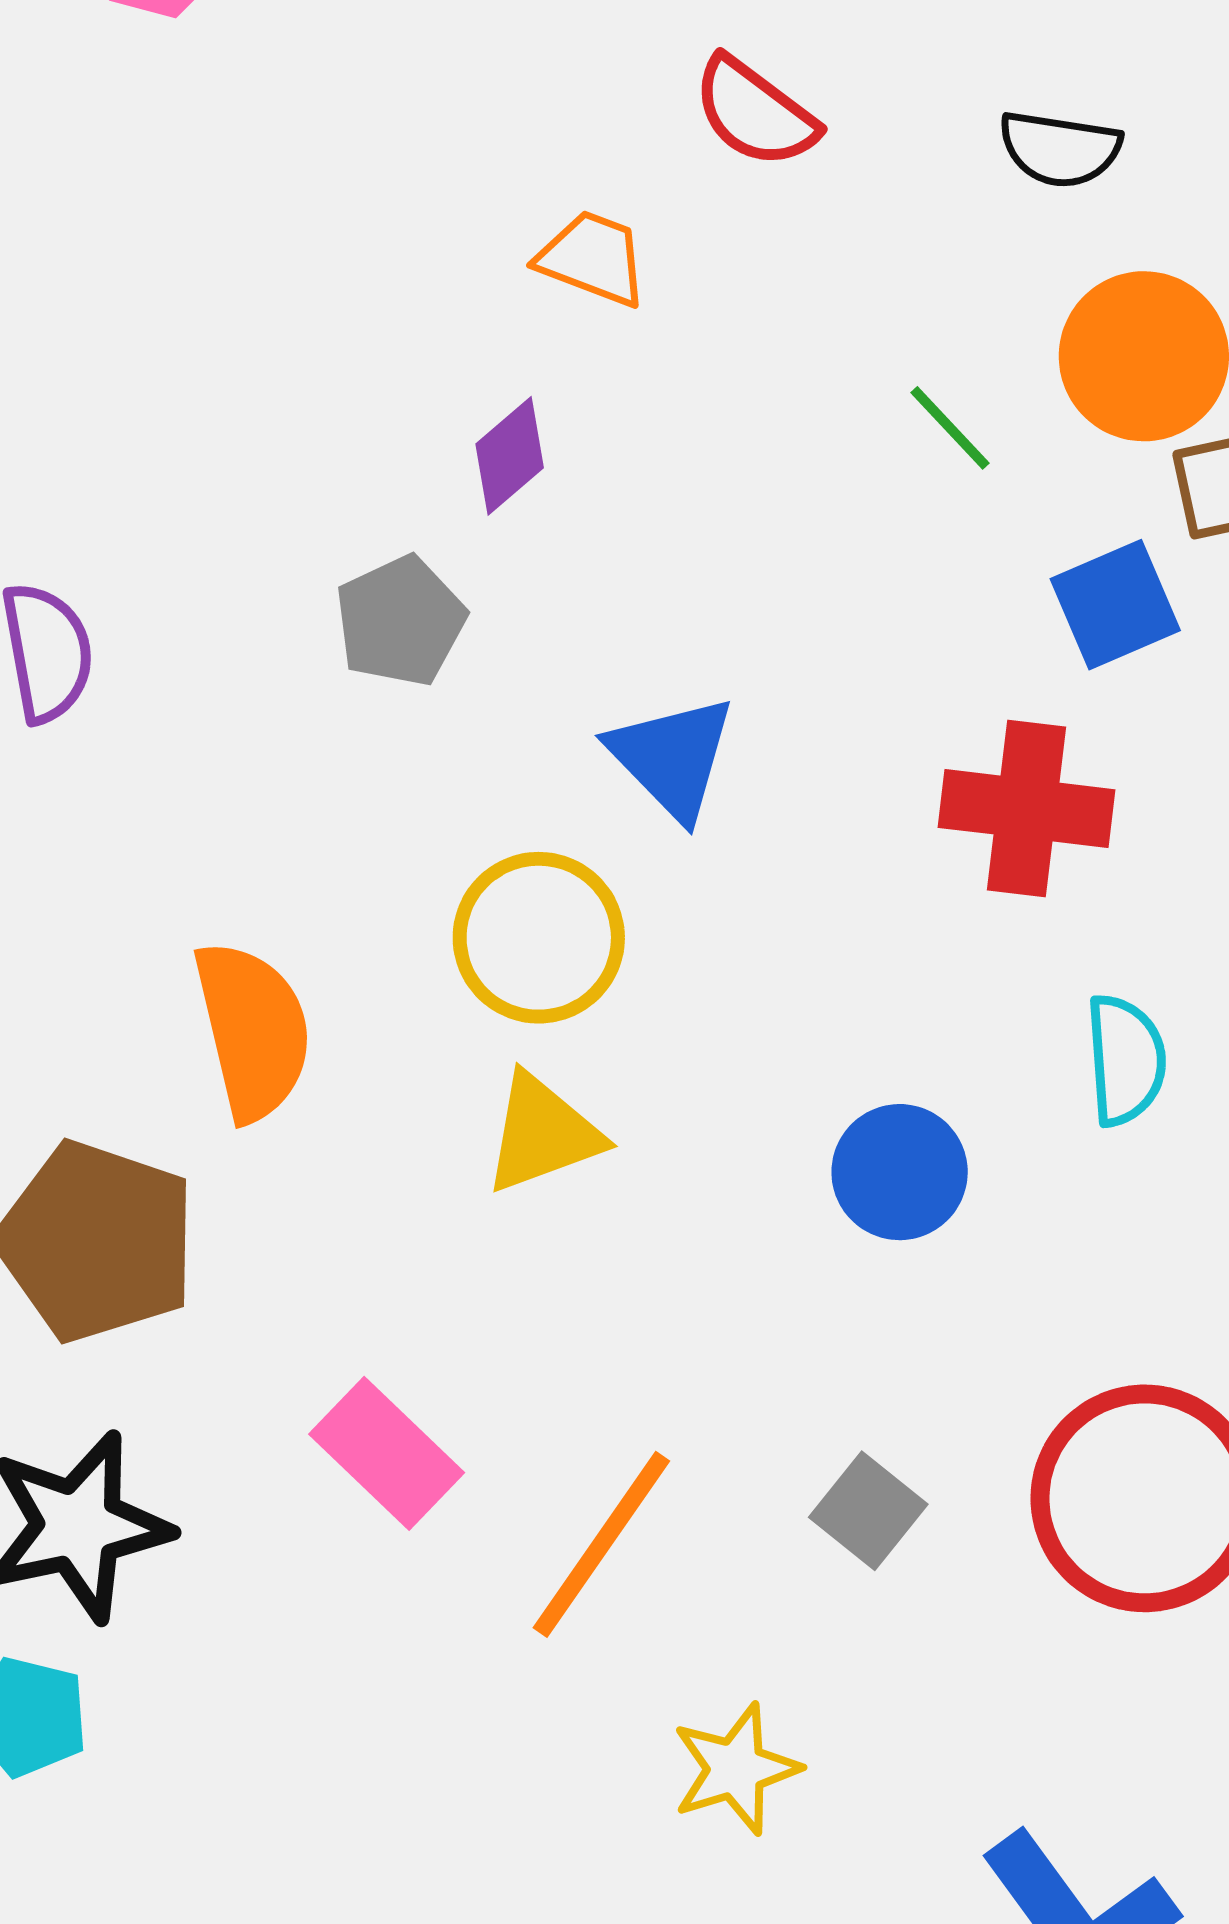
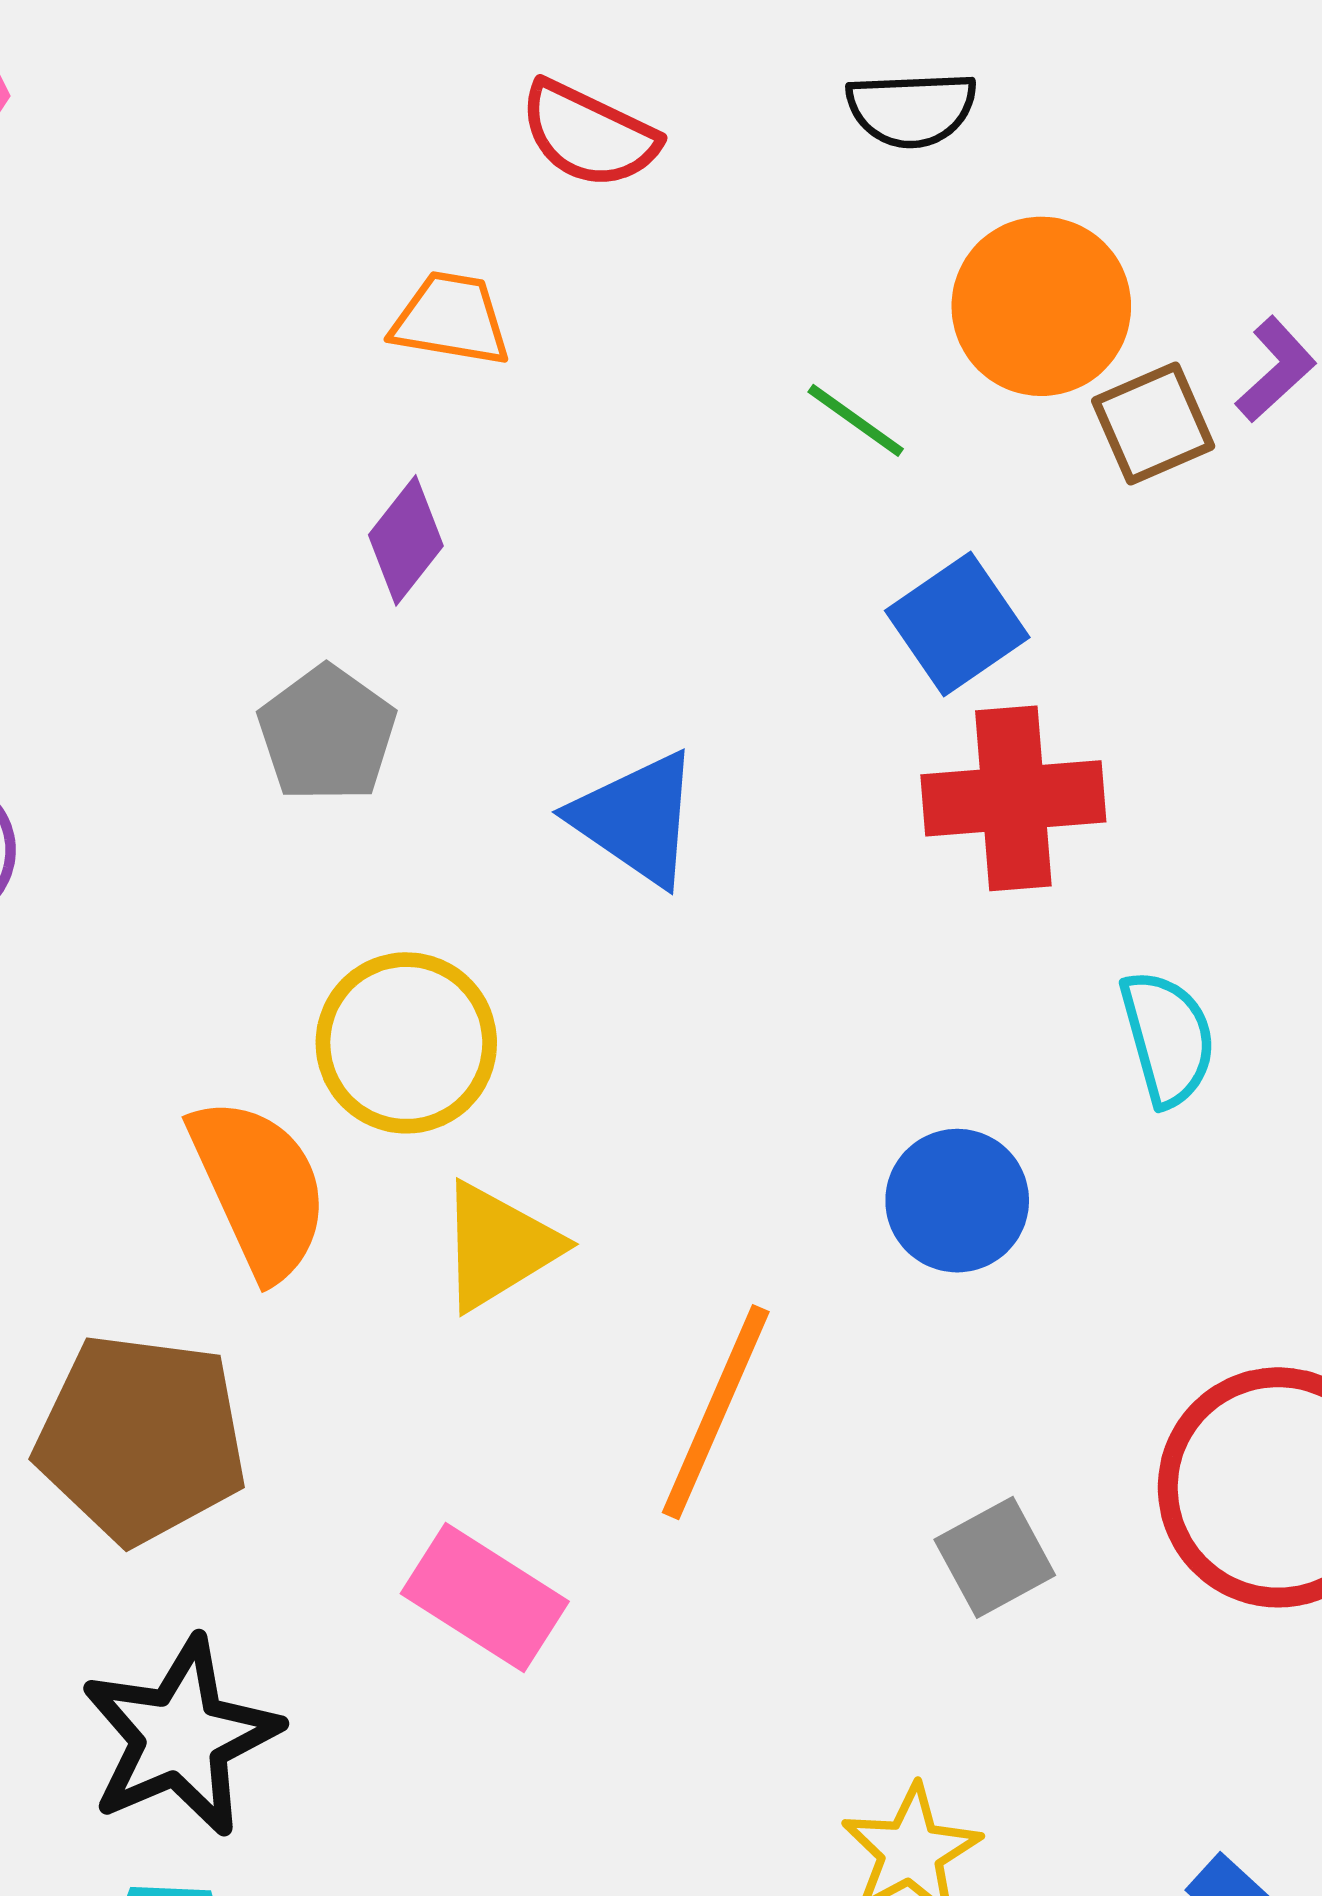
blue square: (1115, 605) -> (957, 624), moved
yellow circle: (539, 938) -> (406, 1043), moved
yellow triangle: (543, 1134) -> (498, 1246), moved
gray square: (868, 1511) -> (995, 1557), turned 34
orange line: (601, 1544) -> (716, 1412), moved

